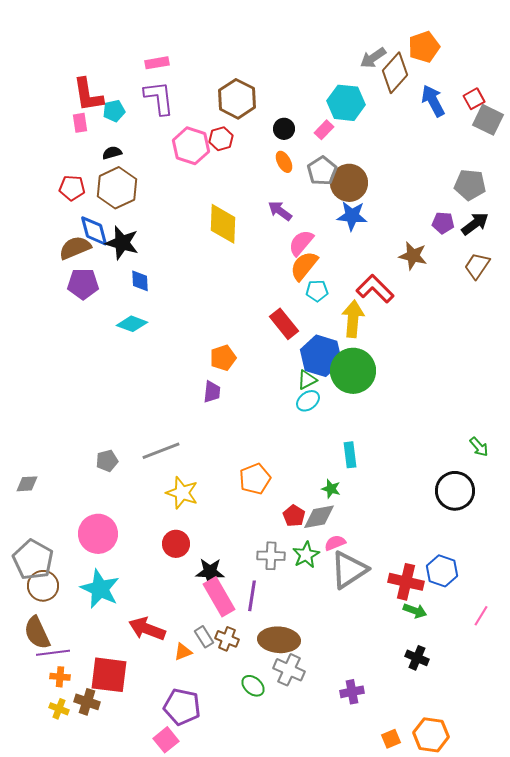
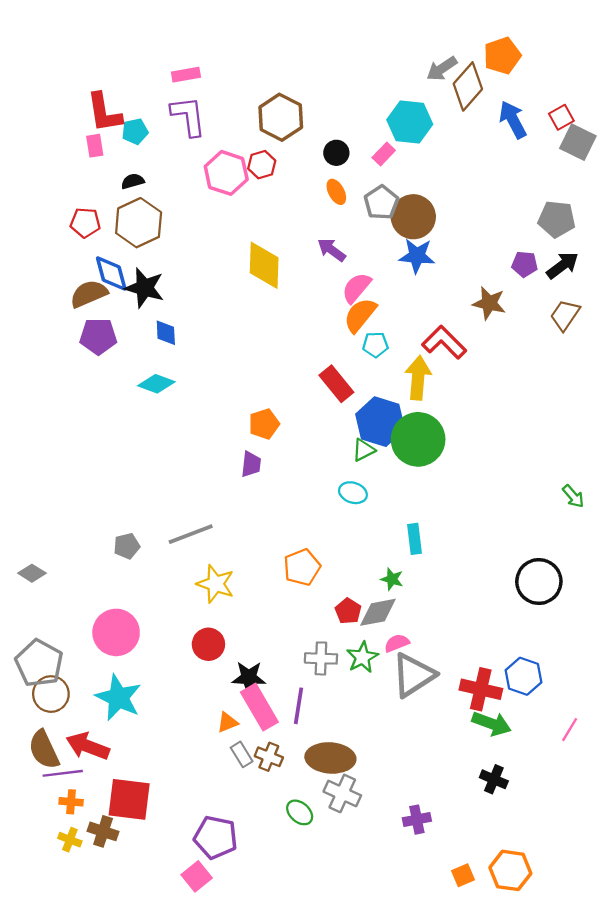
cyan ellipse: (308, 401) -> (353, 493), moved, turned 55
green arrow: (479, 447) -> (573, 496), moved
gray diamond: (27, 484) -> (32, 573), turned 35
green arrow: (415, 611) -> (491, 724), size x1.4
red arrow: (147, 629) -> (88, 746), moved
orange triangle: (183, 652) -> (227, 722), moved

